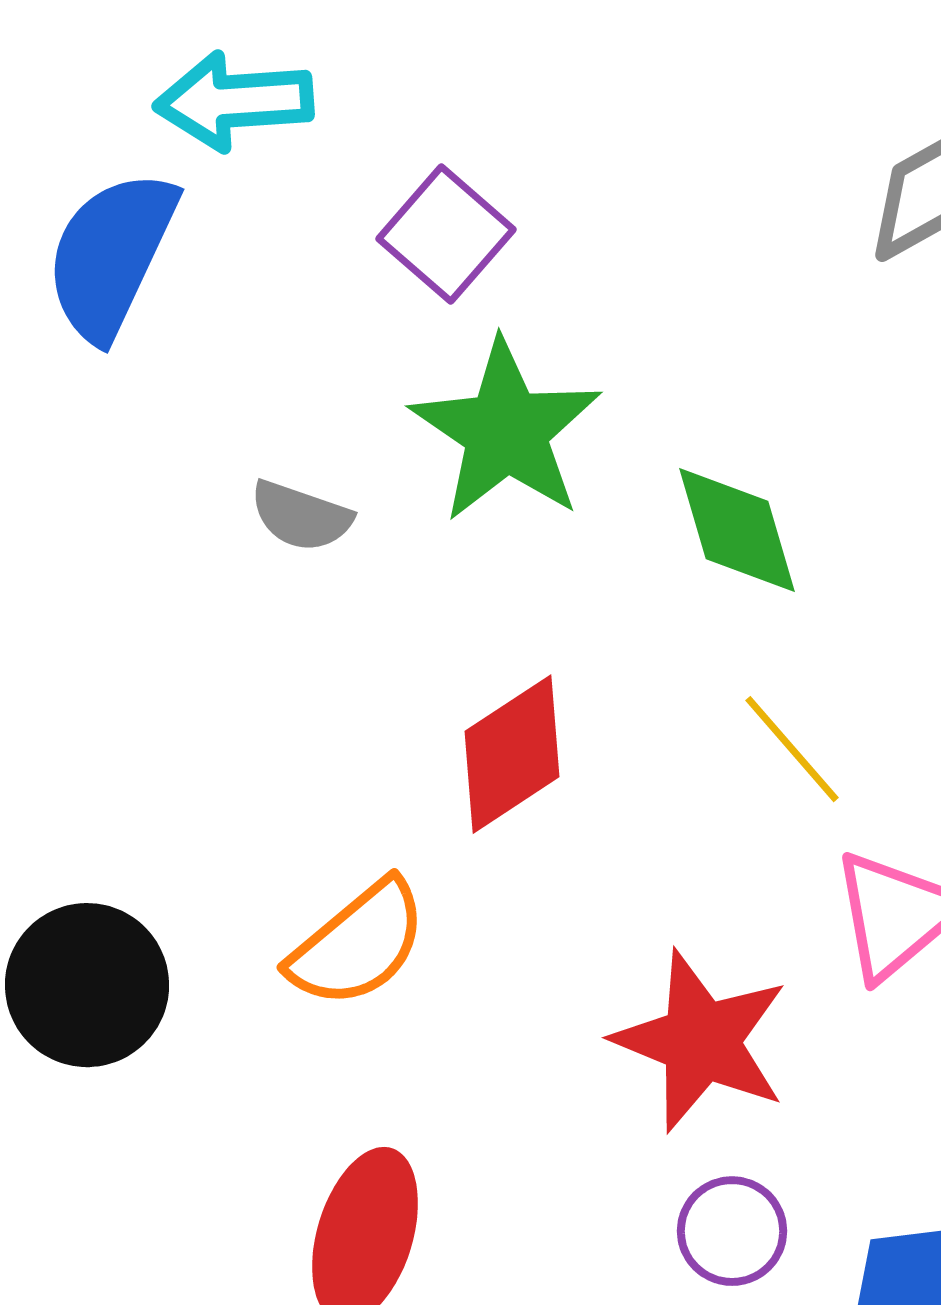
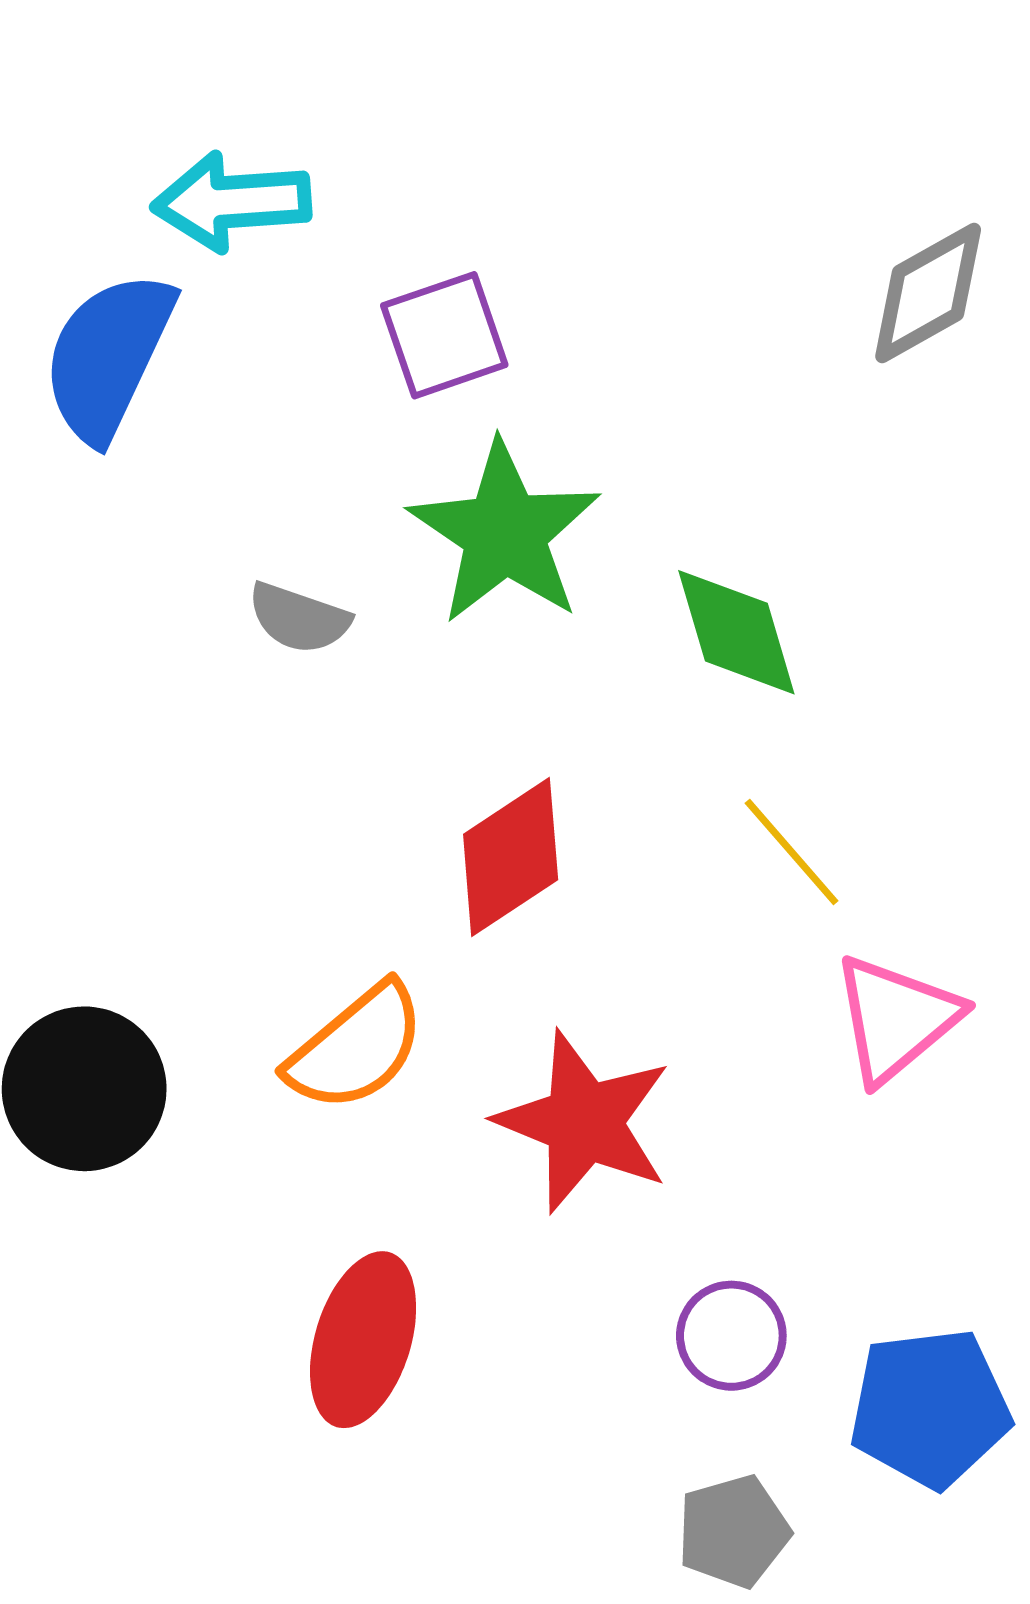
purple square: (446, 234) -> (444, 335), turned 30
red star: (701, 1041) -> (584, 1122), moved

